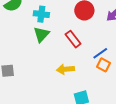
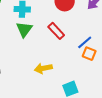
yellow arrow: (65, 69) -> (43, 68), moved

